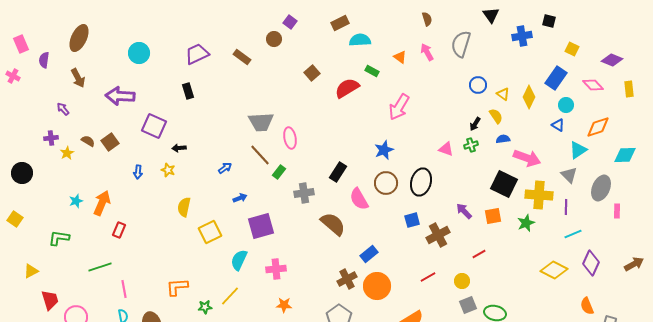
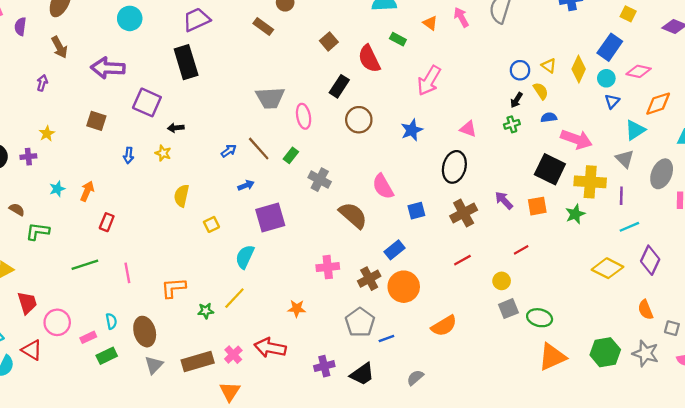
brown rectangle: (242, 57) -> (263, 26), moved
blue circle: (478, 85) -> (520, 70), moved
pink diamond: (593, 85) -> (639, 71), moved, turned -35
red semicircle: (347, 88) -> (369, 59), turned -85
black rectangle: (188, 91) -> (186, 62), size x1.8
cyan circle: (566, 105) -> (606, 78), moved
purple arrow: (63, 109) -> (42, 83), turned 56
blue triangle: (558, 125) -> (612, 101), turned 40
purple cross: (51, 138) -> (28, 157), moved
brown semicircle: (88, 141) -> (17, 210), moved
brown square: (110, 142) -> (96, 121), turned -36
pink triangle: (446, 149) -> (468, 129), moved
brown line: (260, 155) -> (259, 149), moved
black rectangle: (338, 172) -> (339, 86), moved
brown circle: (386, 183) -> (359, 120), moved
gray cross: (304, 193) -> (320, 180), turned 36
orange arrow: (102, 203) -> (87, 191), size x0.7
blue square: (412, 220) -> (416, 211), moved
yellow square: (210, 232) -> (211, 224), size x0.6
brown cross: (438, 235) -> (464, 213), moved
pink cross: (276, 269) -> (328, 267), moved
red line: (428, 277) -> (462, 260), moved
pink line: (124, 289) -> (127, 273), moved

